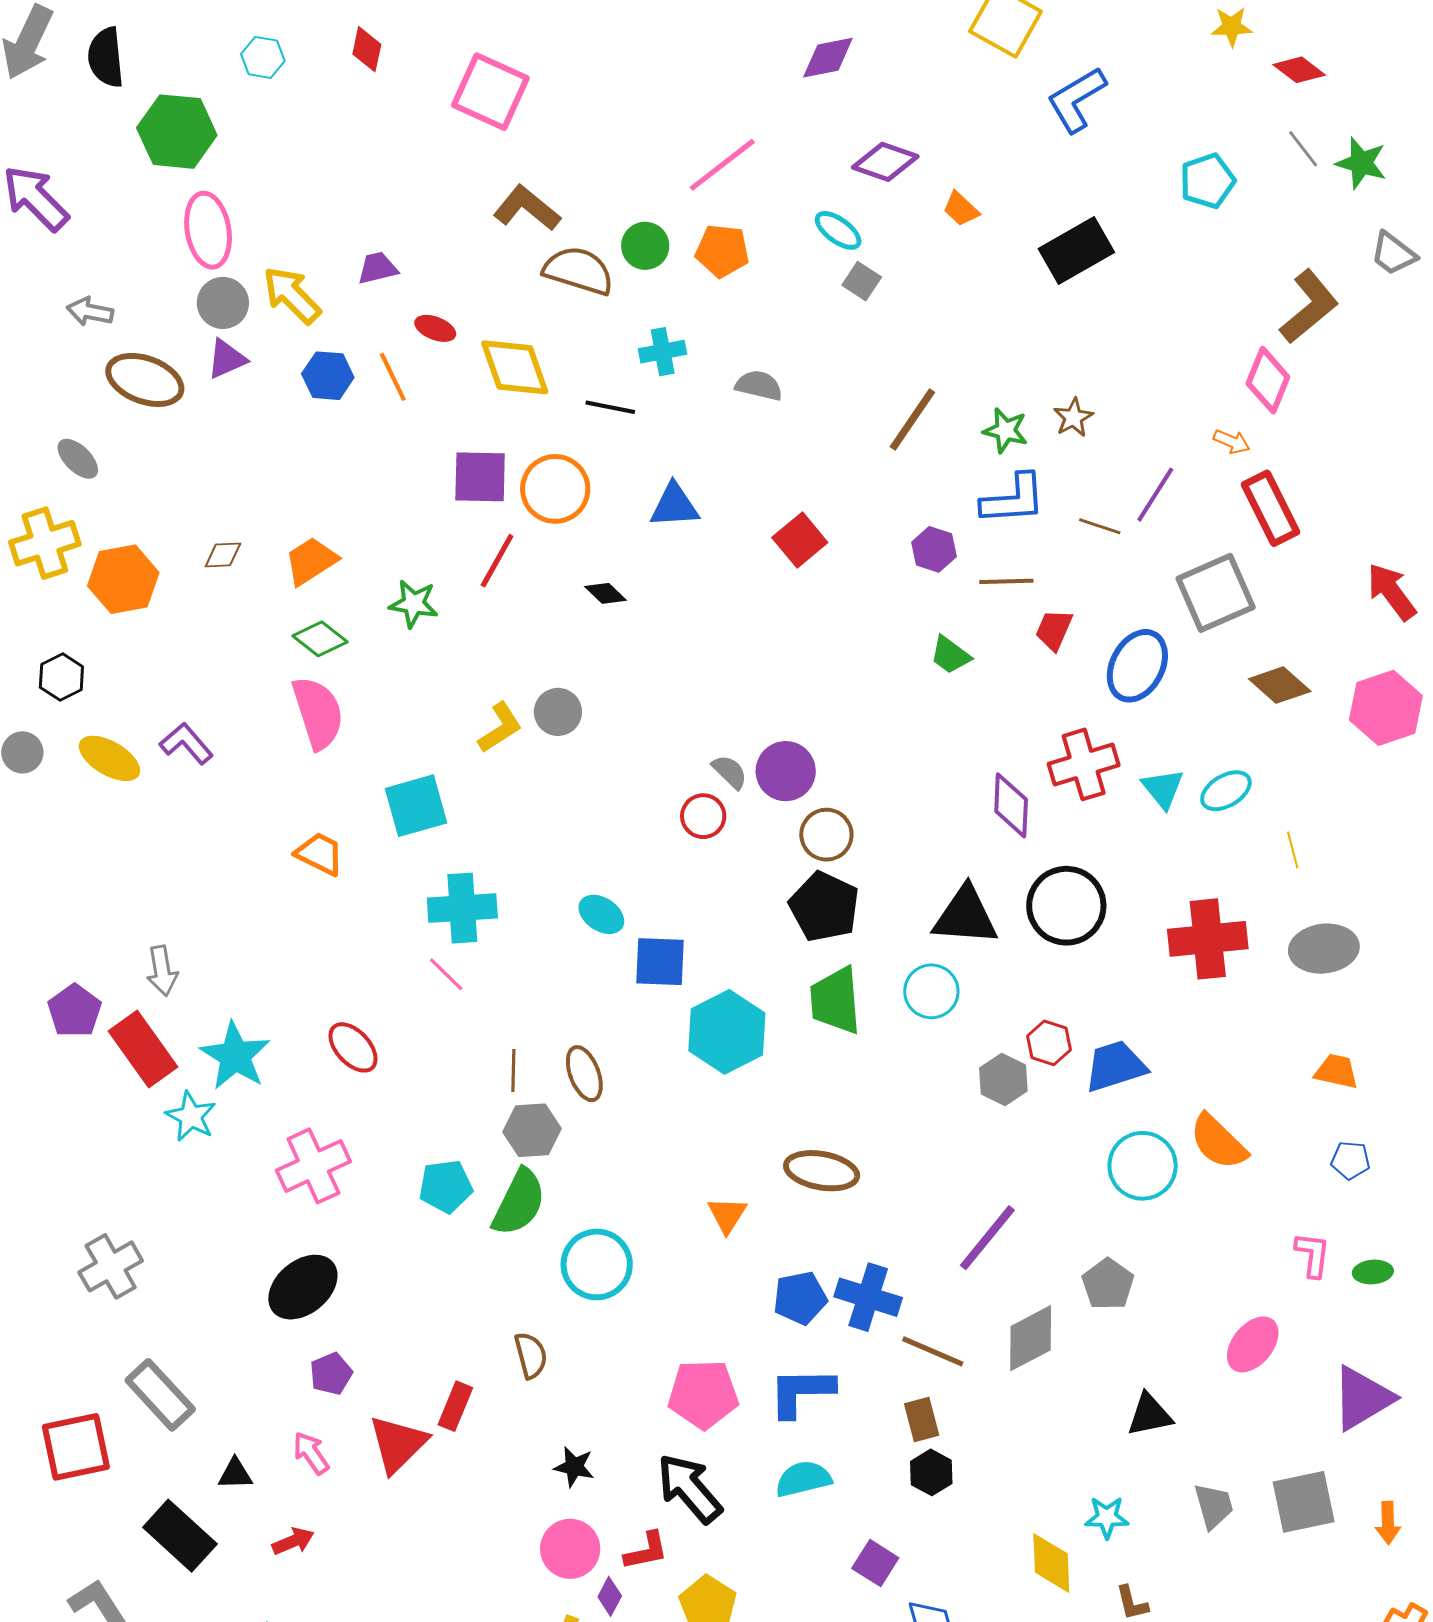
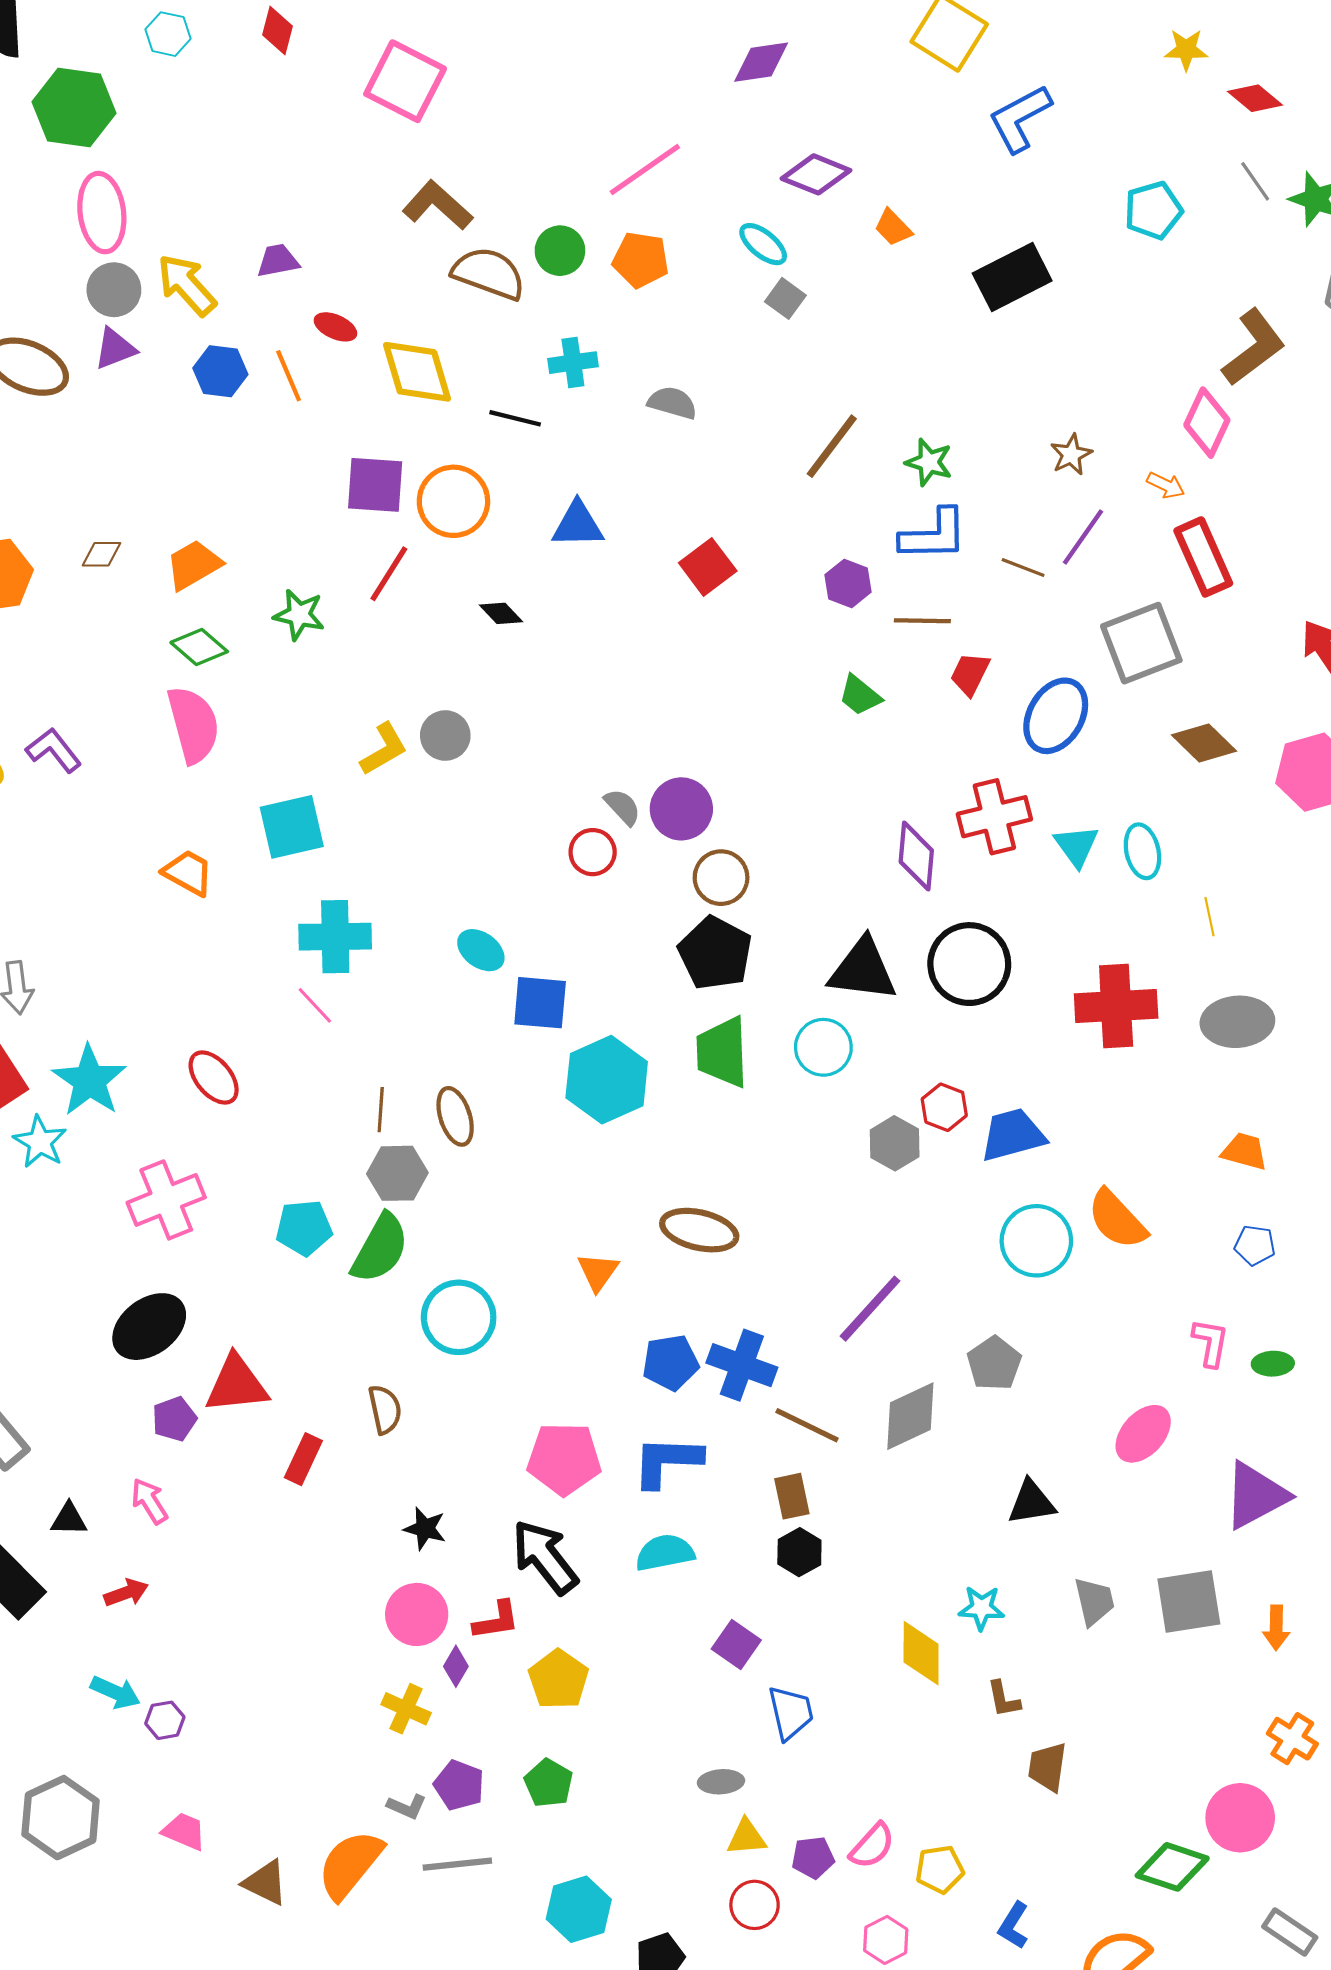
brown star: (1073, 418) -> (1071, 455), moved
cyan ellipse: (1226, 791) -> (1142, 851), turned -75
red triangle: (398, 1444) -> (237, 1384), moved, turned 36

